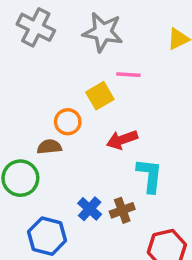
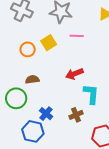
yellow square: (100, 96) -> (49, 43), moved
orange circle: (68, 122) -> (28, 49), moved
blue cross: (90, 209) -> (46, 114), moved

